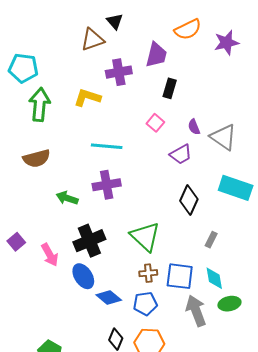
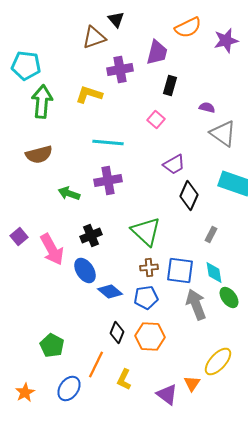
purple semicircle: (194, 127) -> (207, 107), moved, turned 126
purple trapezoid: (181, 154) -> (174, 164), moved
black cross: (89, 241) -> (91, 235), size x0.7
pink arrow: (50, 255) -> (52, 249), size x1.4
green ellipse: (229, 304) -> (229, 297), turned 65

